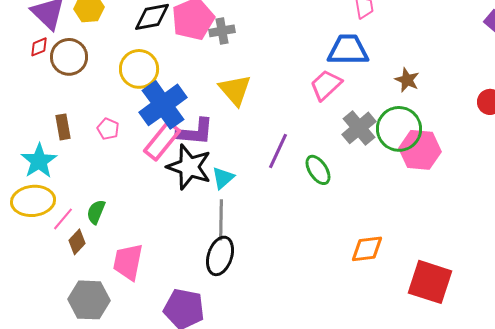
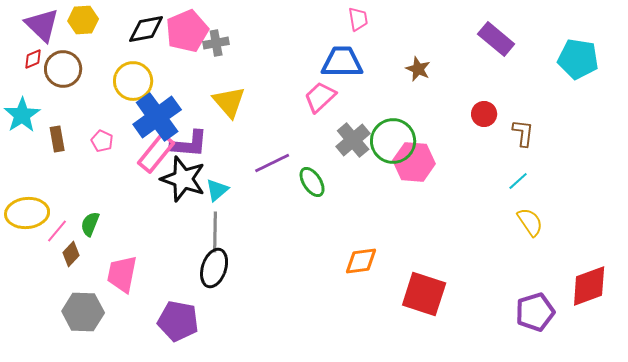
brown star: (407, 80) -> (418, 69), moved
purple line: (278, 151) -> (272, 163), turned 39
cyan star: (39, 161) -> (22, 115), moved

